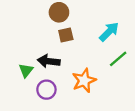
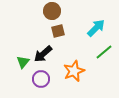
black arrow: (49, 61) -> (43, 54), turned -48

